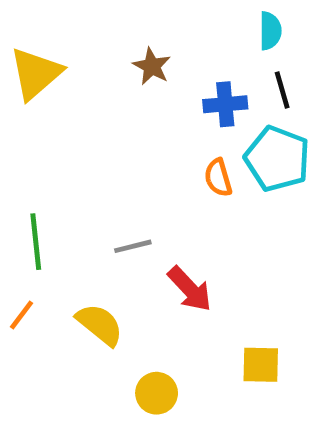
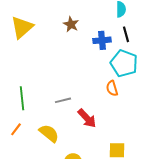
orange semicircle: (218, 178) -> (112, 88), moved

